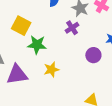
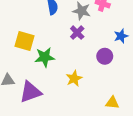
yellow star: (51, 70) -> (74, 78), moved

